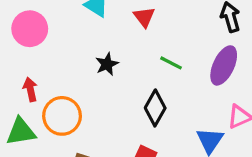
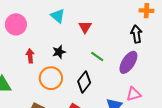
red arrow: (30, 89) -> (30, 56), moved
orange circle: (62, 116) -> (51, 78), moved

